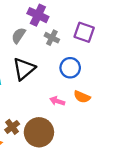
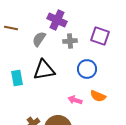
gray cross: (52, 38) -> (70, 41), turned -32
black triangle: (24, 69) -> (44, 70), turned 30

